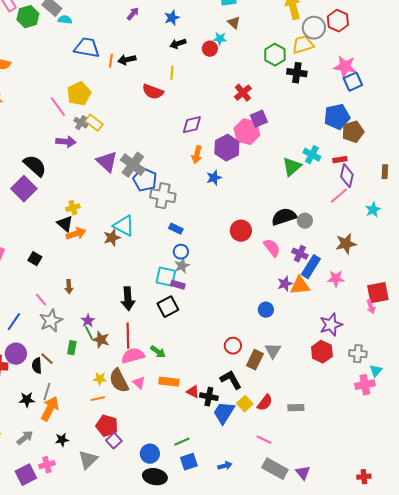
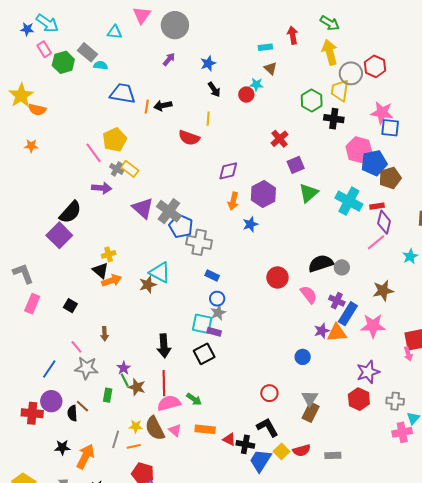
black arrow: (178, 44) -> (214, 89), turned -105
yellow trapezoid: (303, 45) -> (340, 90), turned -65
blue square: (353, 82) -> (390, 128), turned 30
pink hexagon: (247, 132) -> (359, 150), moved
cyan cross: (312, 155) -> (349, 201), size x1.5
black semicircle: (35, 166) -> (70, 212), turned 90
green triangle: (292, 167) -> (309, 193), moved
pink star: (336, 279) -> (373, 326), size x1.4
gray star: (51, 321) -> (86, 368), turned 30
brown rectangle: (255, 360) -> (311, 412), moved
gray line: (47, 392) -> (116, 439), moved
red semicircle: (265, 403) -> (302, 450), turned 36

